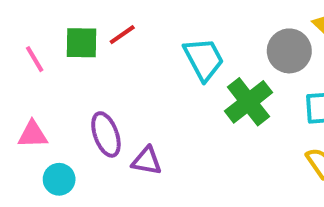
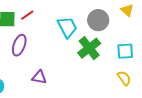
gray circle: (289, 51) -> (98, 20), moved
purple ellipse: (106, 134) -> (19, 45), moved, turned 40

